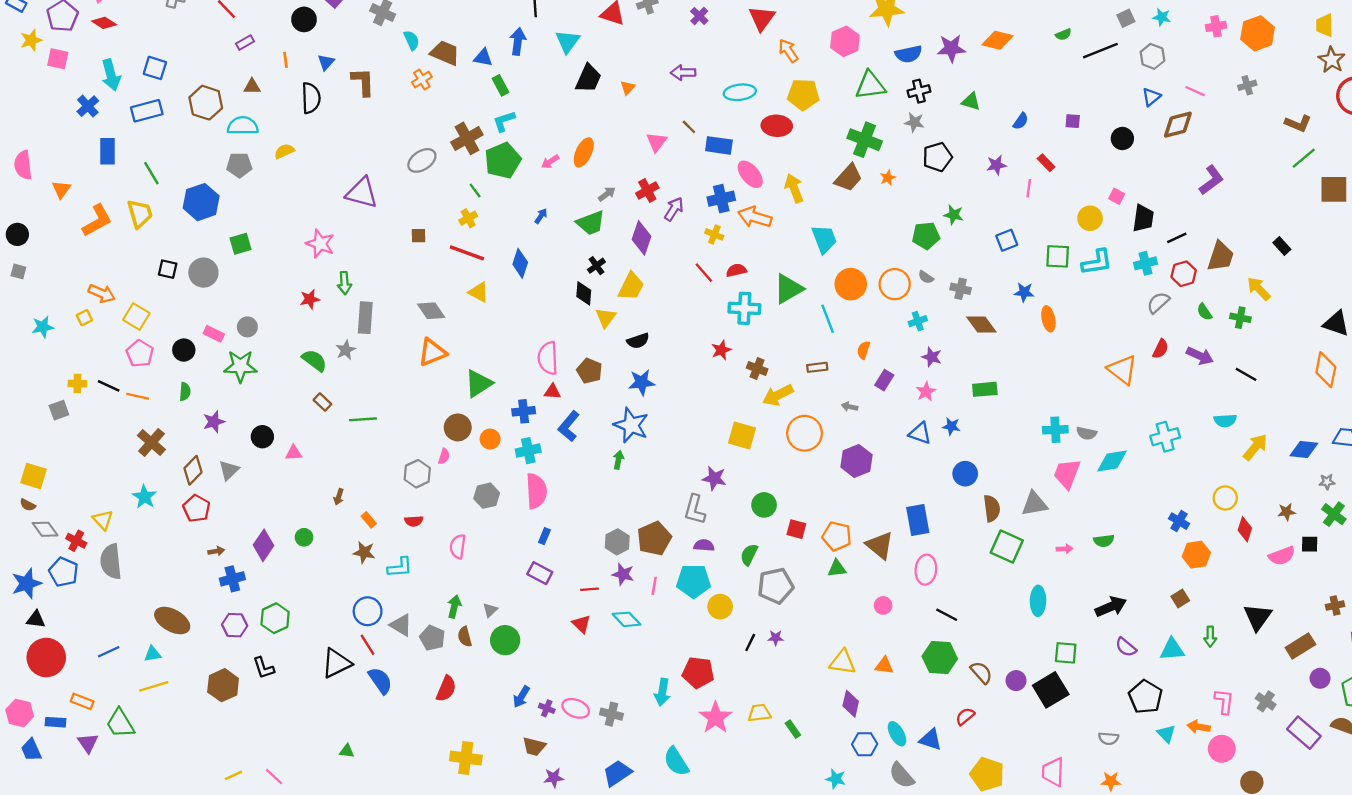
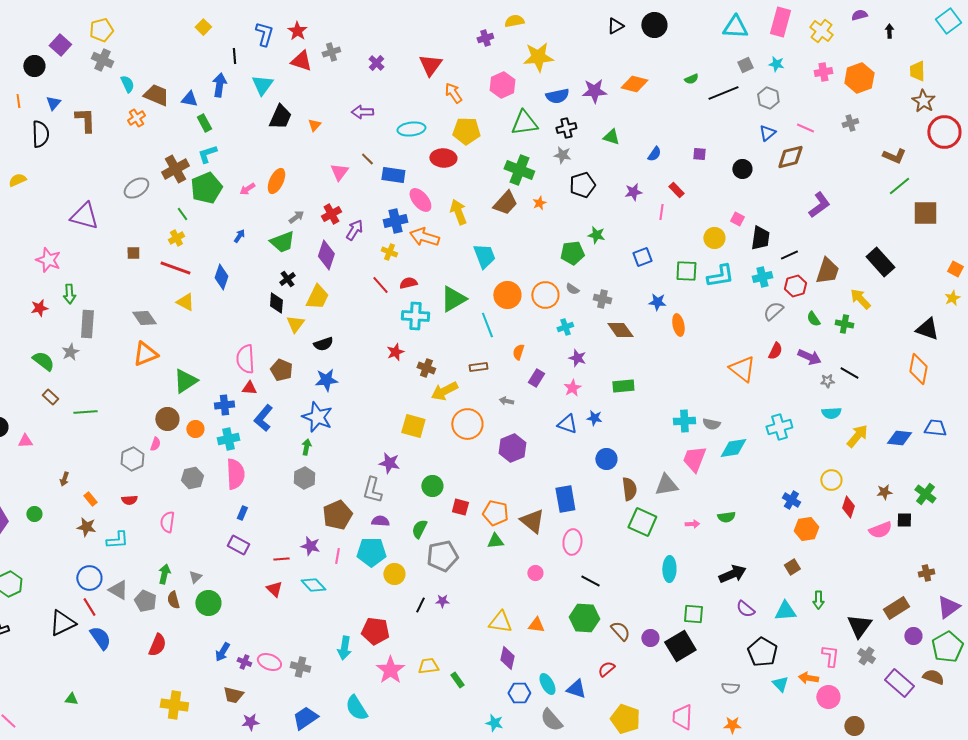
black rectangle: (1282, 246) -> (880, 262), size x1.8
gray star: (1327, 482) -> (827, 381), moved
gray hexagon: (617, 542) -> (304, 478), moved
black triangle: (1258, 617) -> (859, 626), moved

